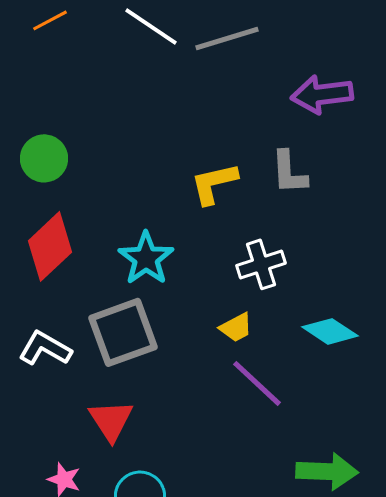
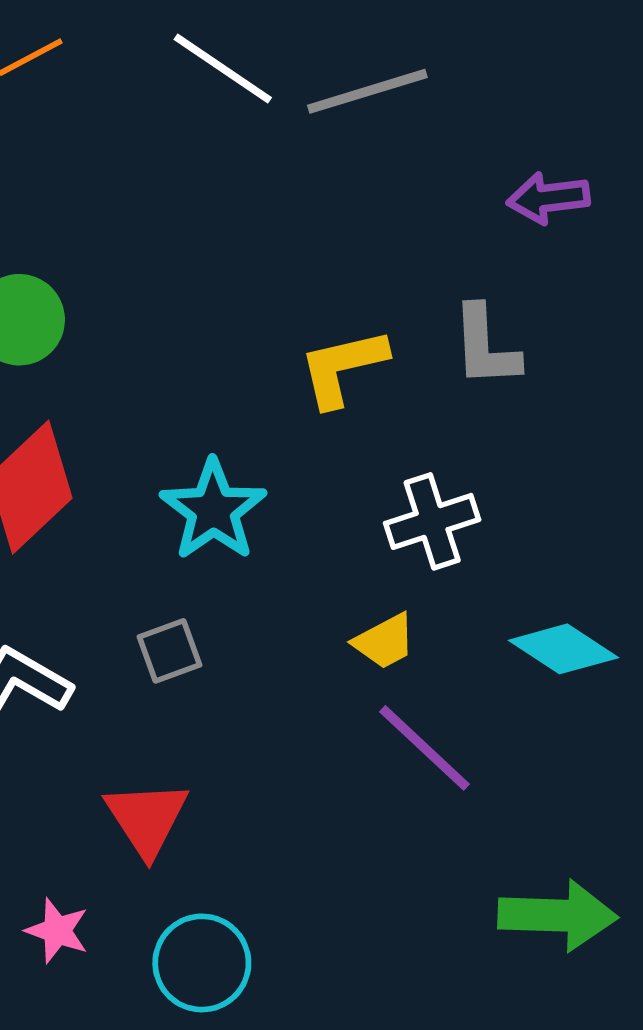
purple arrow: (322, 94) -> (548, 198), size x0.7
gray square: (123, 332) -> (169, 651), size x0.5

